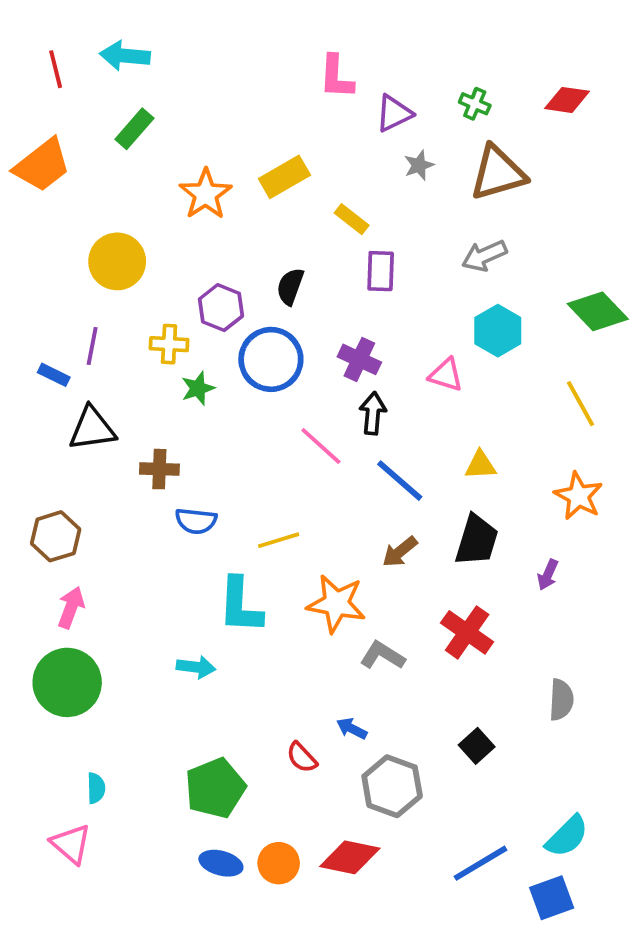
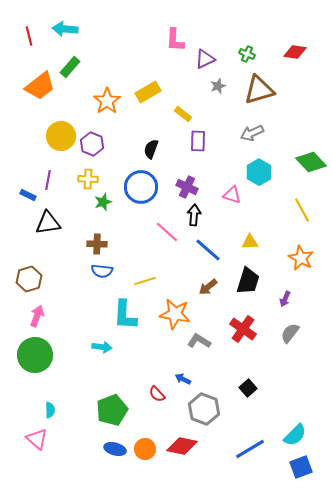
orange trapezoid: (42, 165) -> (40, 86), moved
purple hexagon: (221, 308) -> (92, 144), moved
brown cross: (159, 469) -> (97, 244), moved
gray semicircle: (561, 700) -> (290, 333), moved, turned -145
blue square: (552, 898) -> (301, 467), moved

